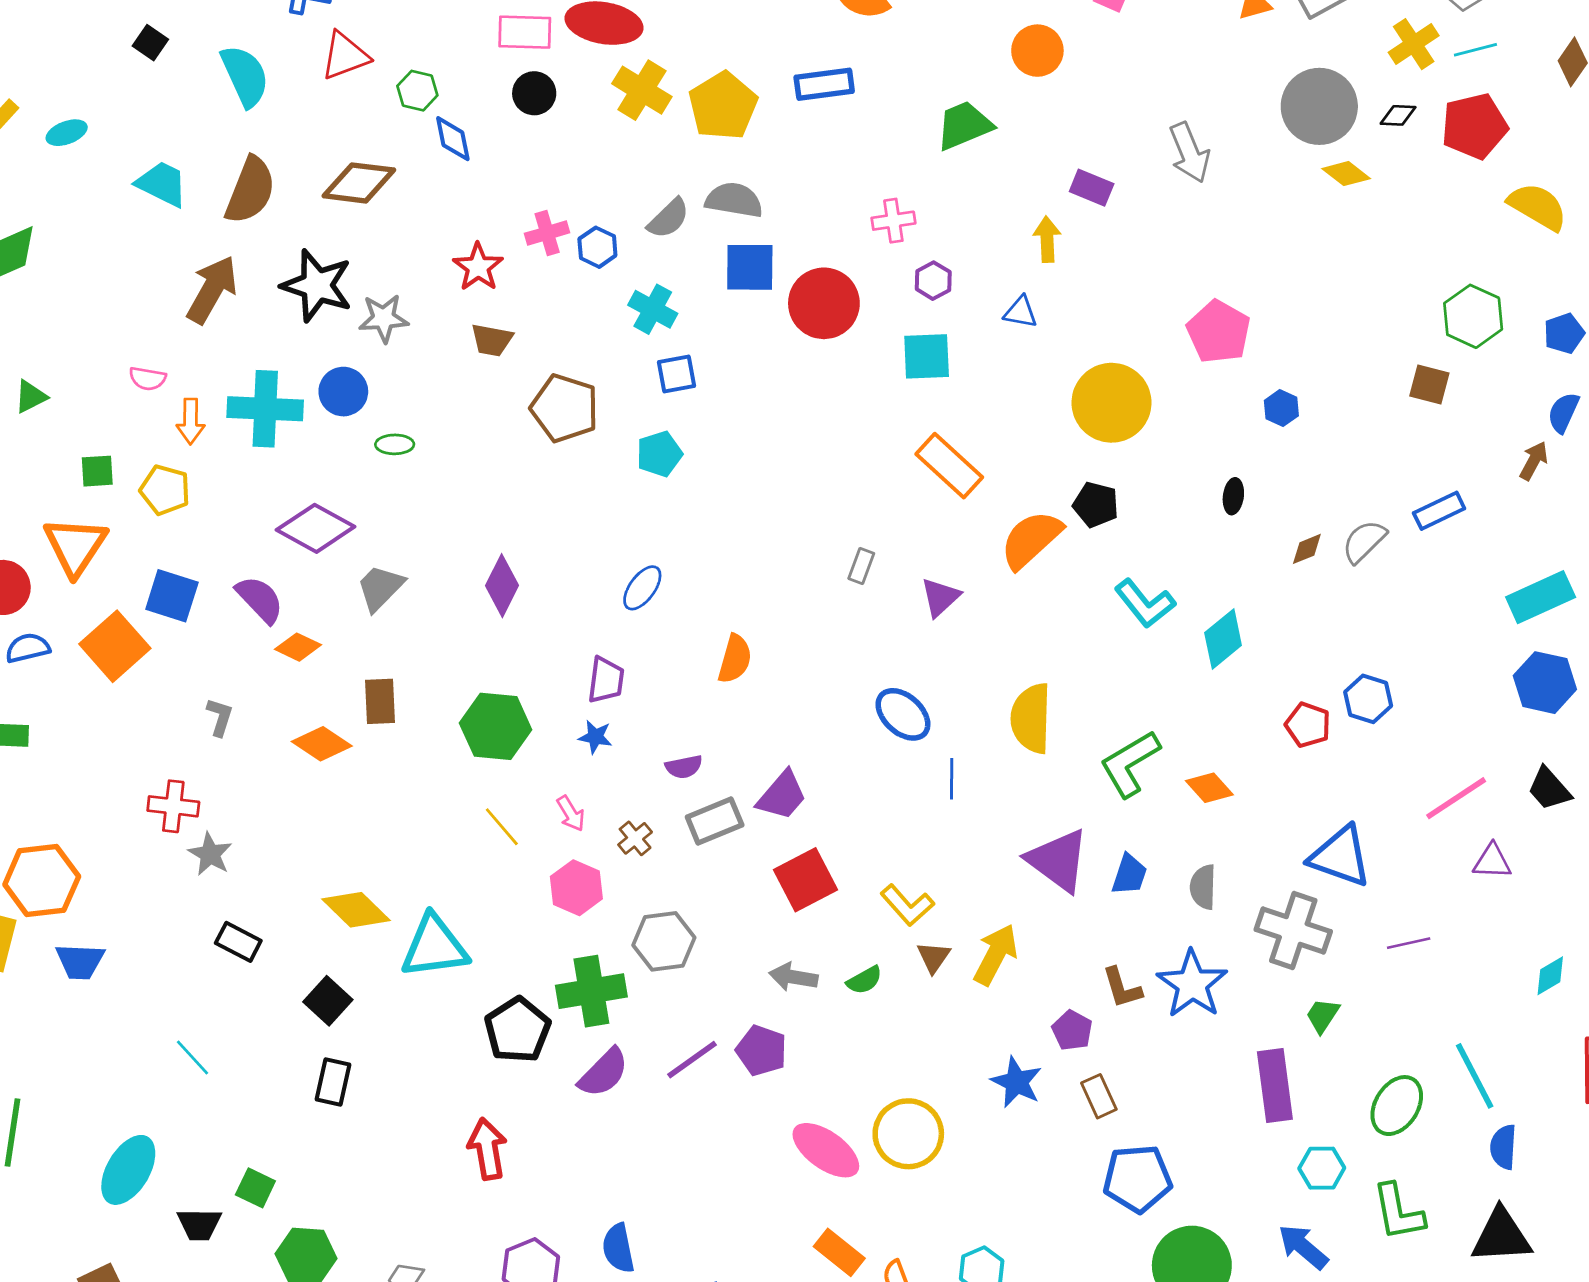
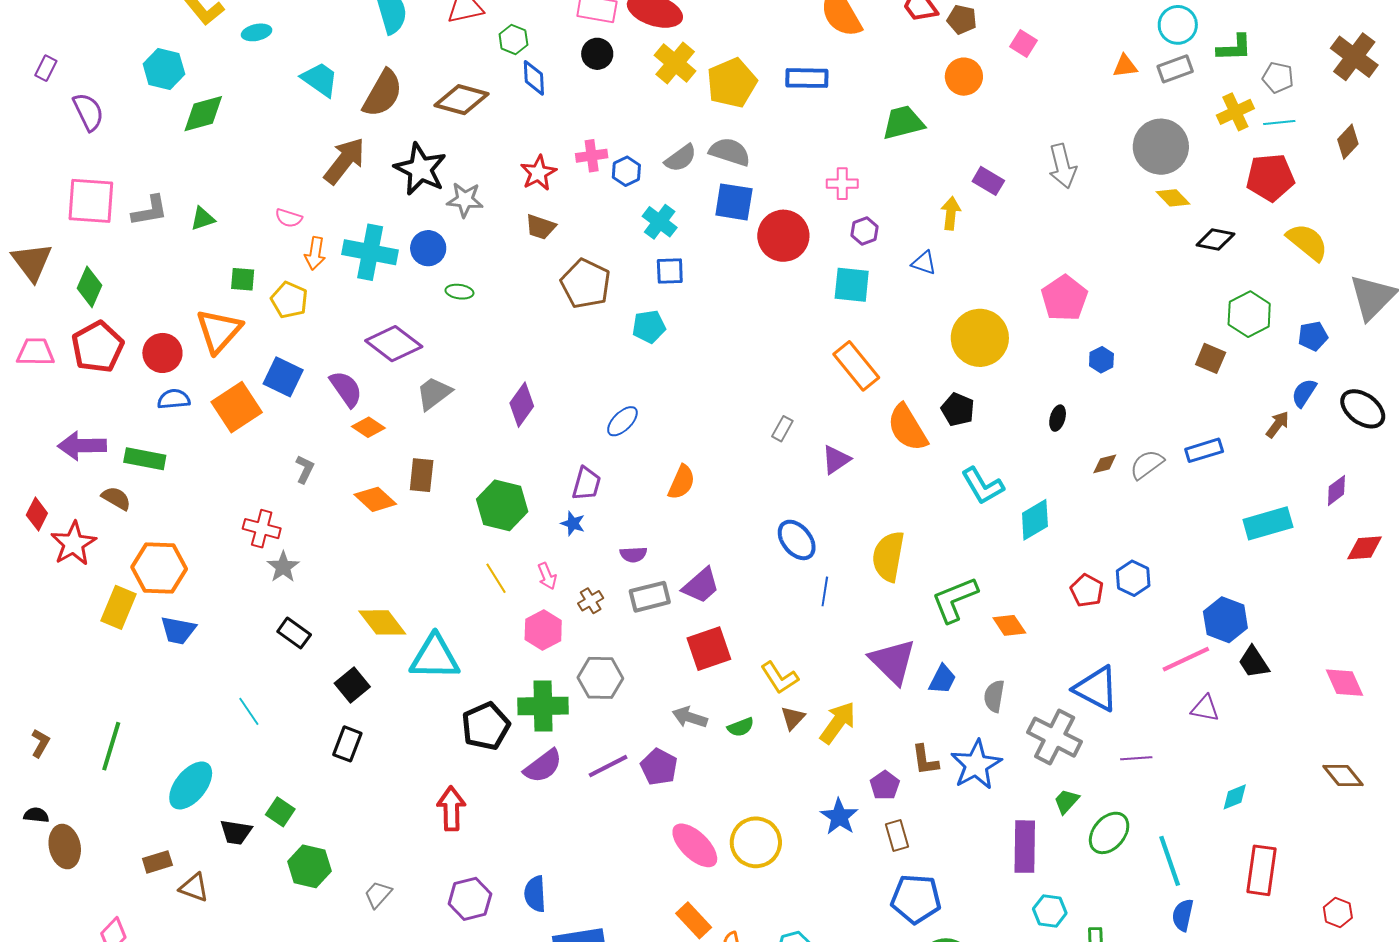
black diamond: (1398, 115) -> (1215, 240), moved, size x1.4
orange semicircle: (1031, 539) -> (907, 428), turned -87
blue hexagon: (1545, 683) -> (1225, 620), moved
green ellipse: (1397, 1106) -> (1109, 833), moved

